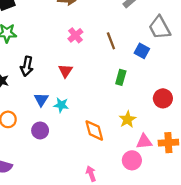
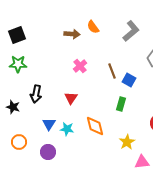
blue square: (142, 51) -> (129, 80), moved
orange diamond: (94, 130) -> (95, 126), moved

